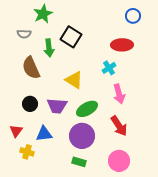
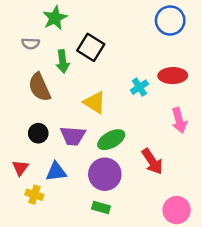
blue circle: (133, 16) -> (170, 20), size x1.5
red ellipse: (122, 45) -> (173, 76), moved
pink arrow: (119, 94) -> (179, 120), moved
pink circle: (119, 161) -> (177, 210), moved

